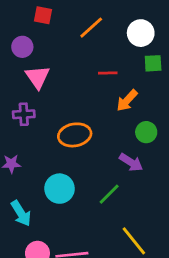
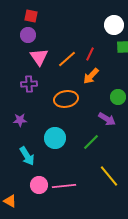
red square: (43, 15) -> (31, 16), moved
orange line: (91, 28) -> (67, 59), moved
red line: (108, 73) -> (90, 54), turned -64
orange arrow: (127, 100) -> (91, 76), moved

